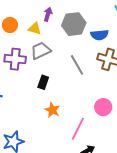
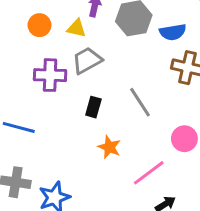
gray line: (77, 65) -> (140, 102), moved
pink line: (78, 129) -> (149, 173), turned 30

